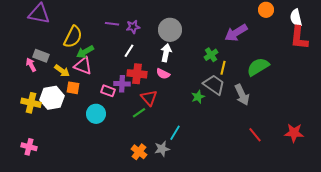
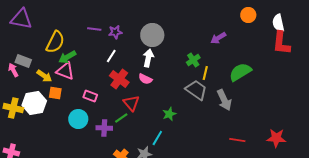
purple arrow: (236, 33) -> (218, 38), size x0.7
red cross: (137, 74) -> (119, 79), turned 30
purple cross: (122, 84) -> (104, 128), moved
green star: (198, 97) -> (169, 114), moved
red line: (255, 135) -> (237, 140), turned -42

